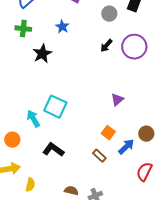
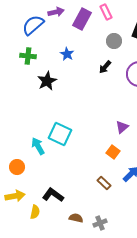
black arrow: (106, 46) -> (105, 67), moved
orange square: (108, 133) -> (113, 152), moved
black L-shape: (53, 150) -> (53, 195), moved

